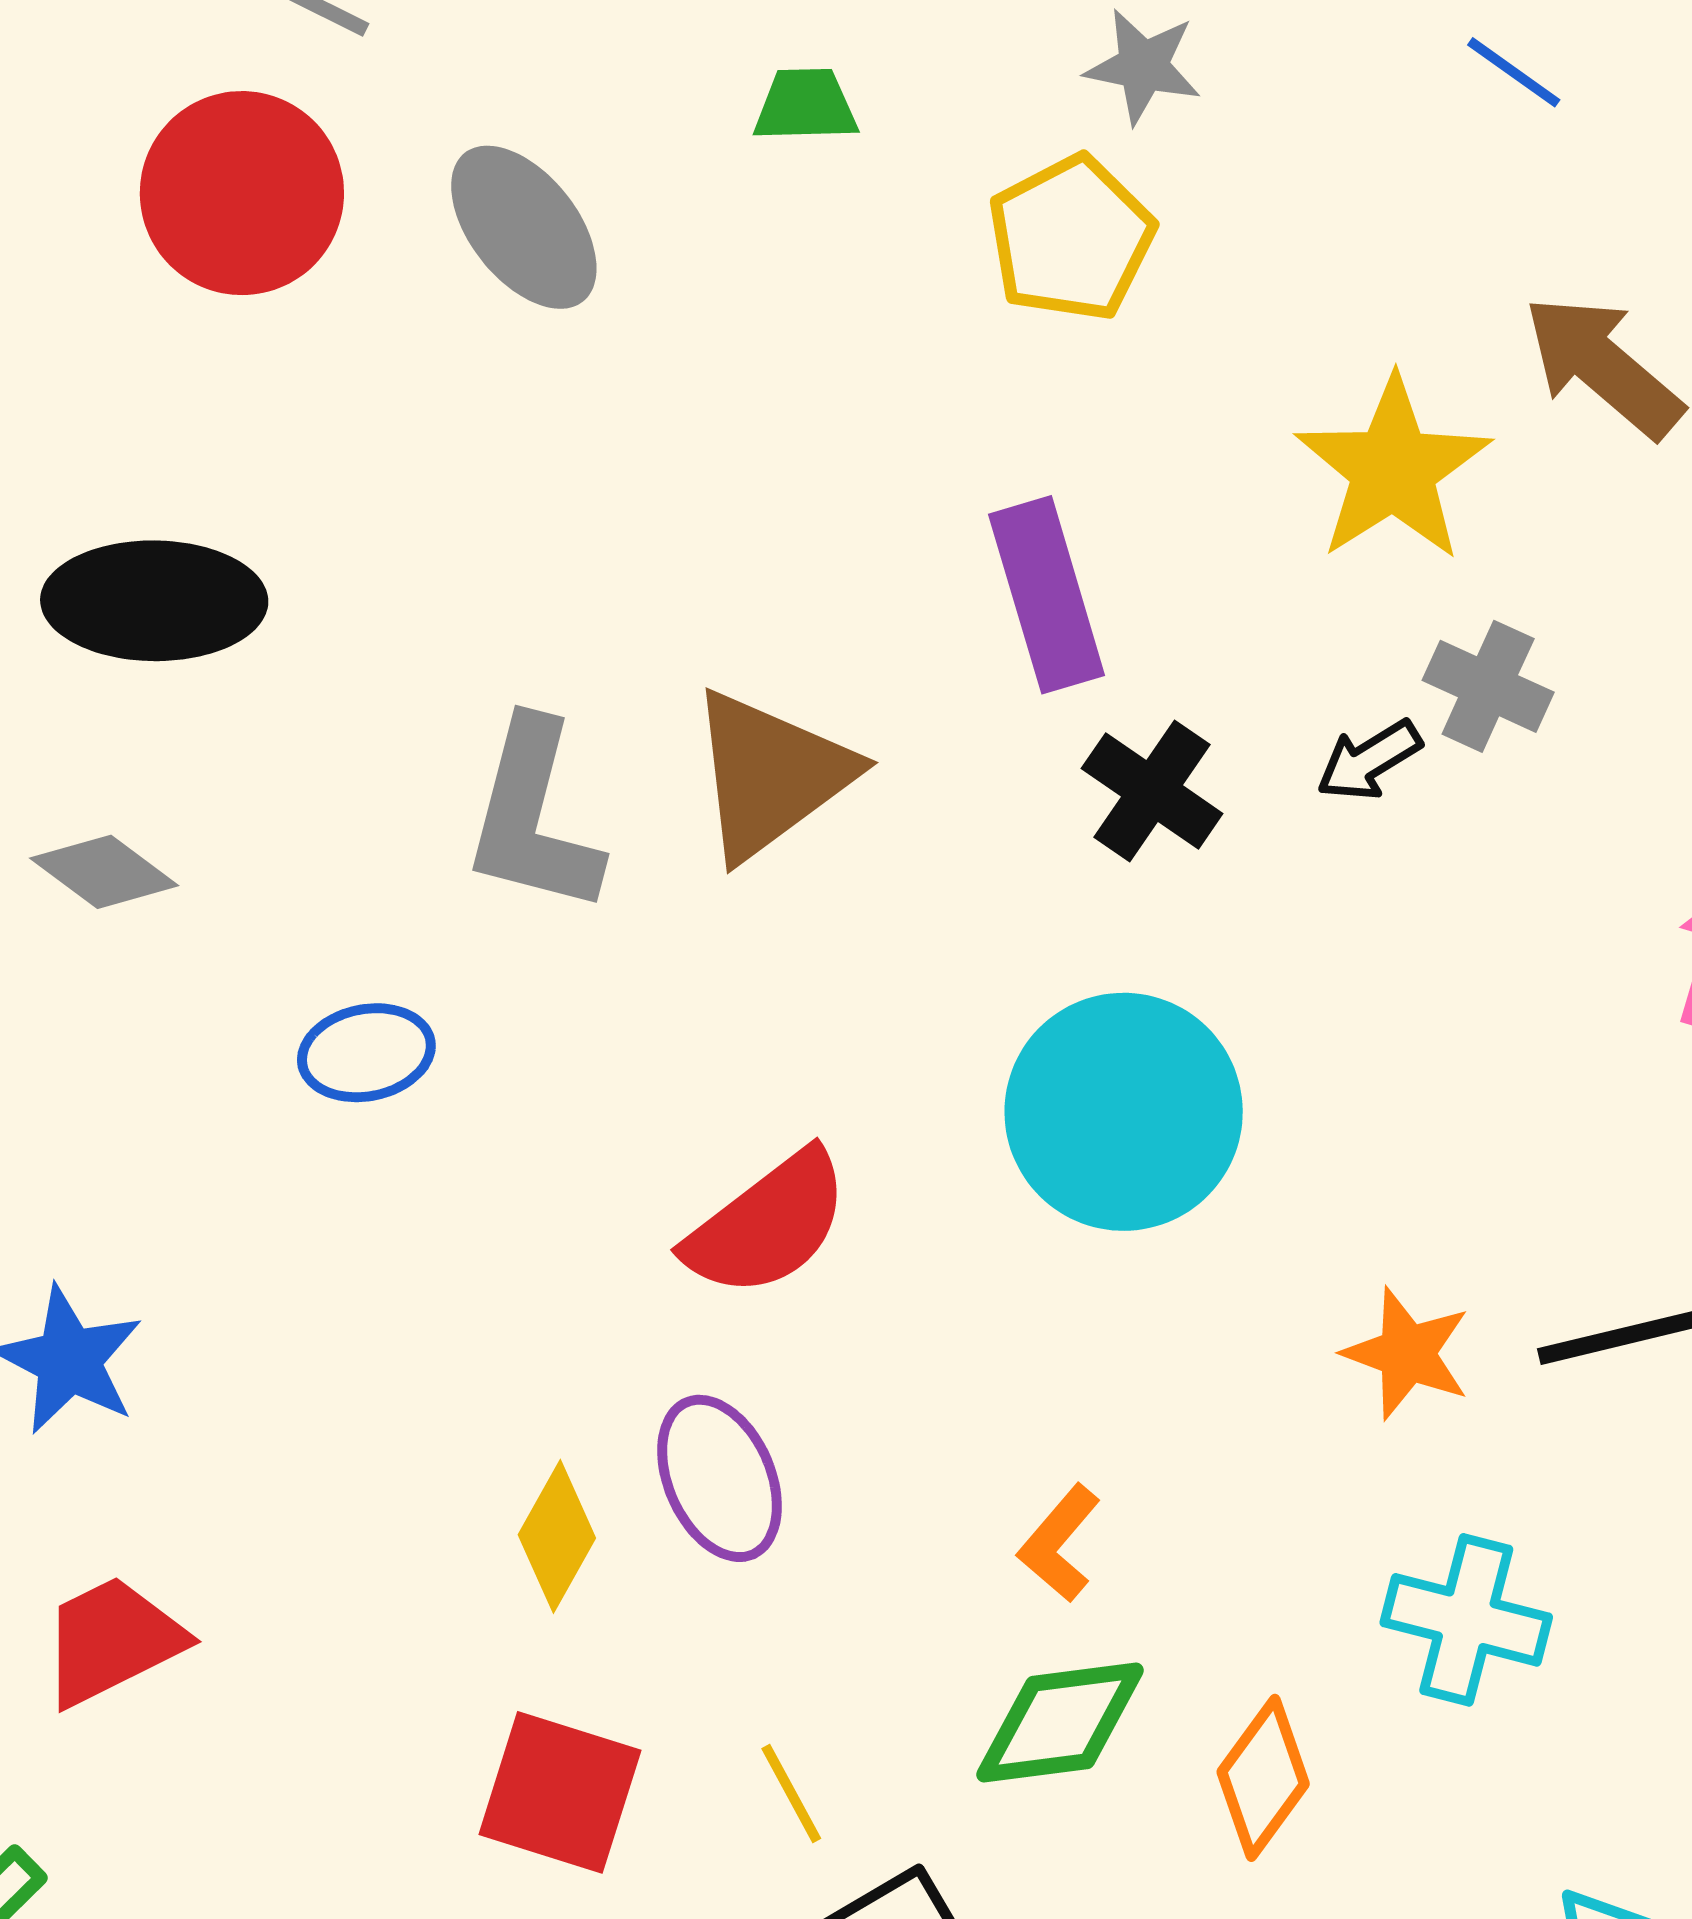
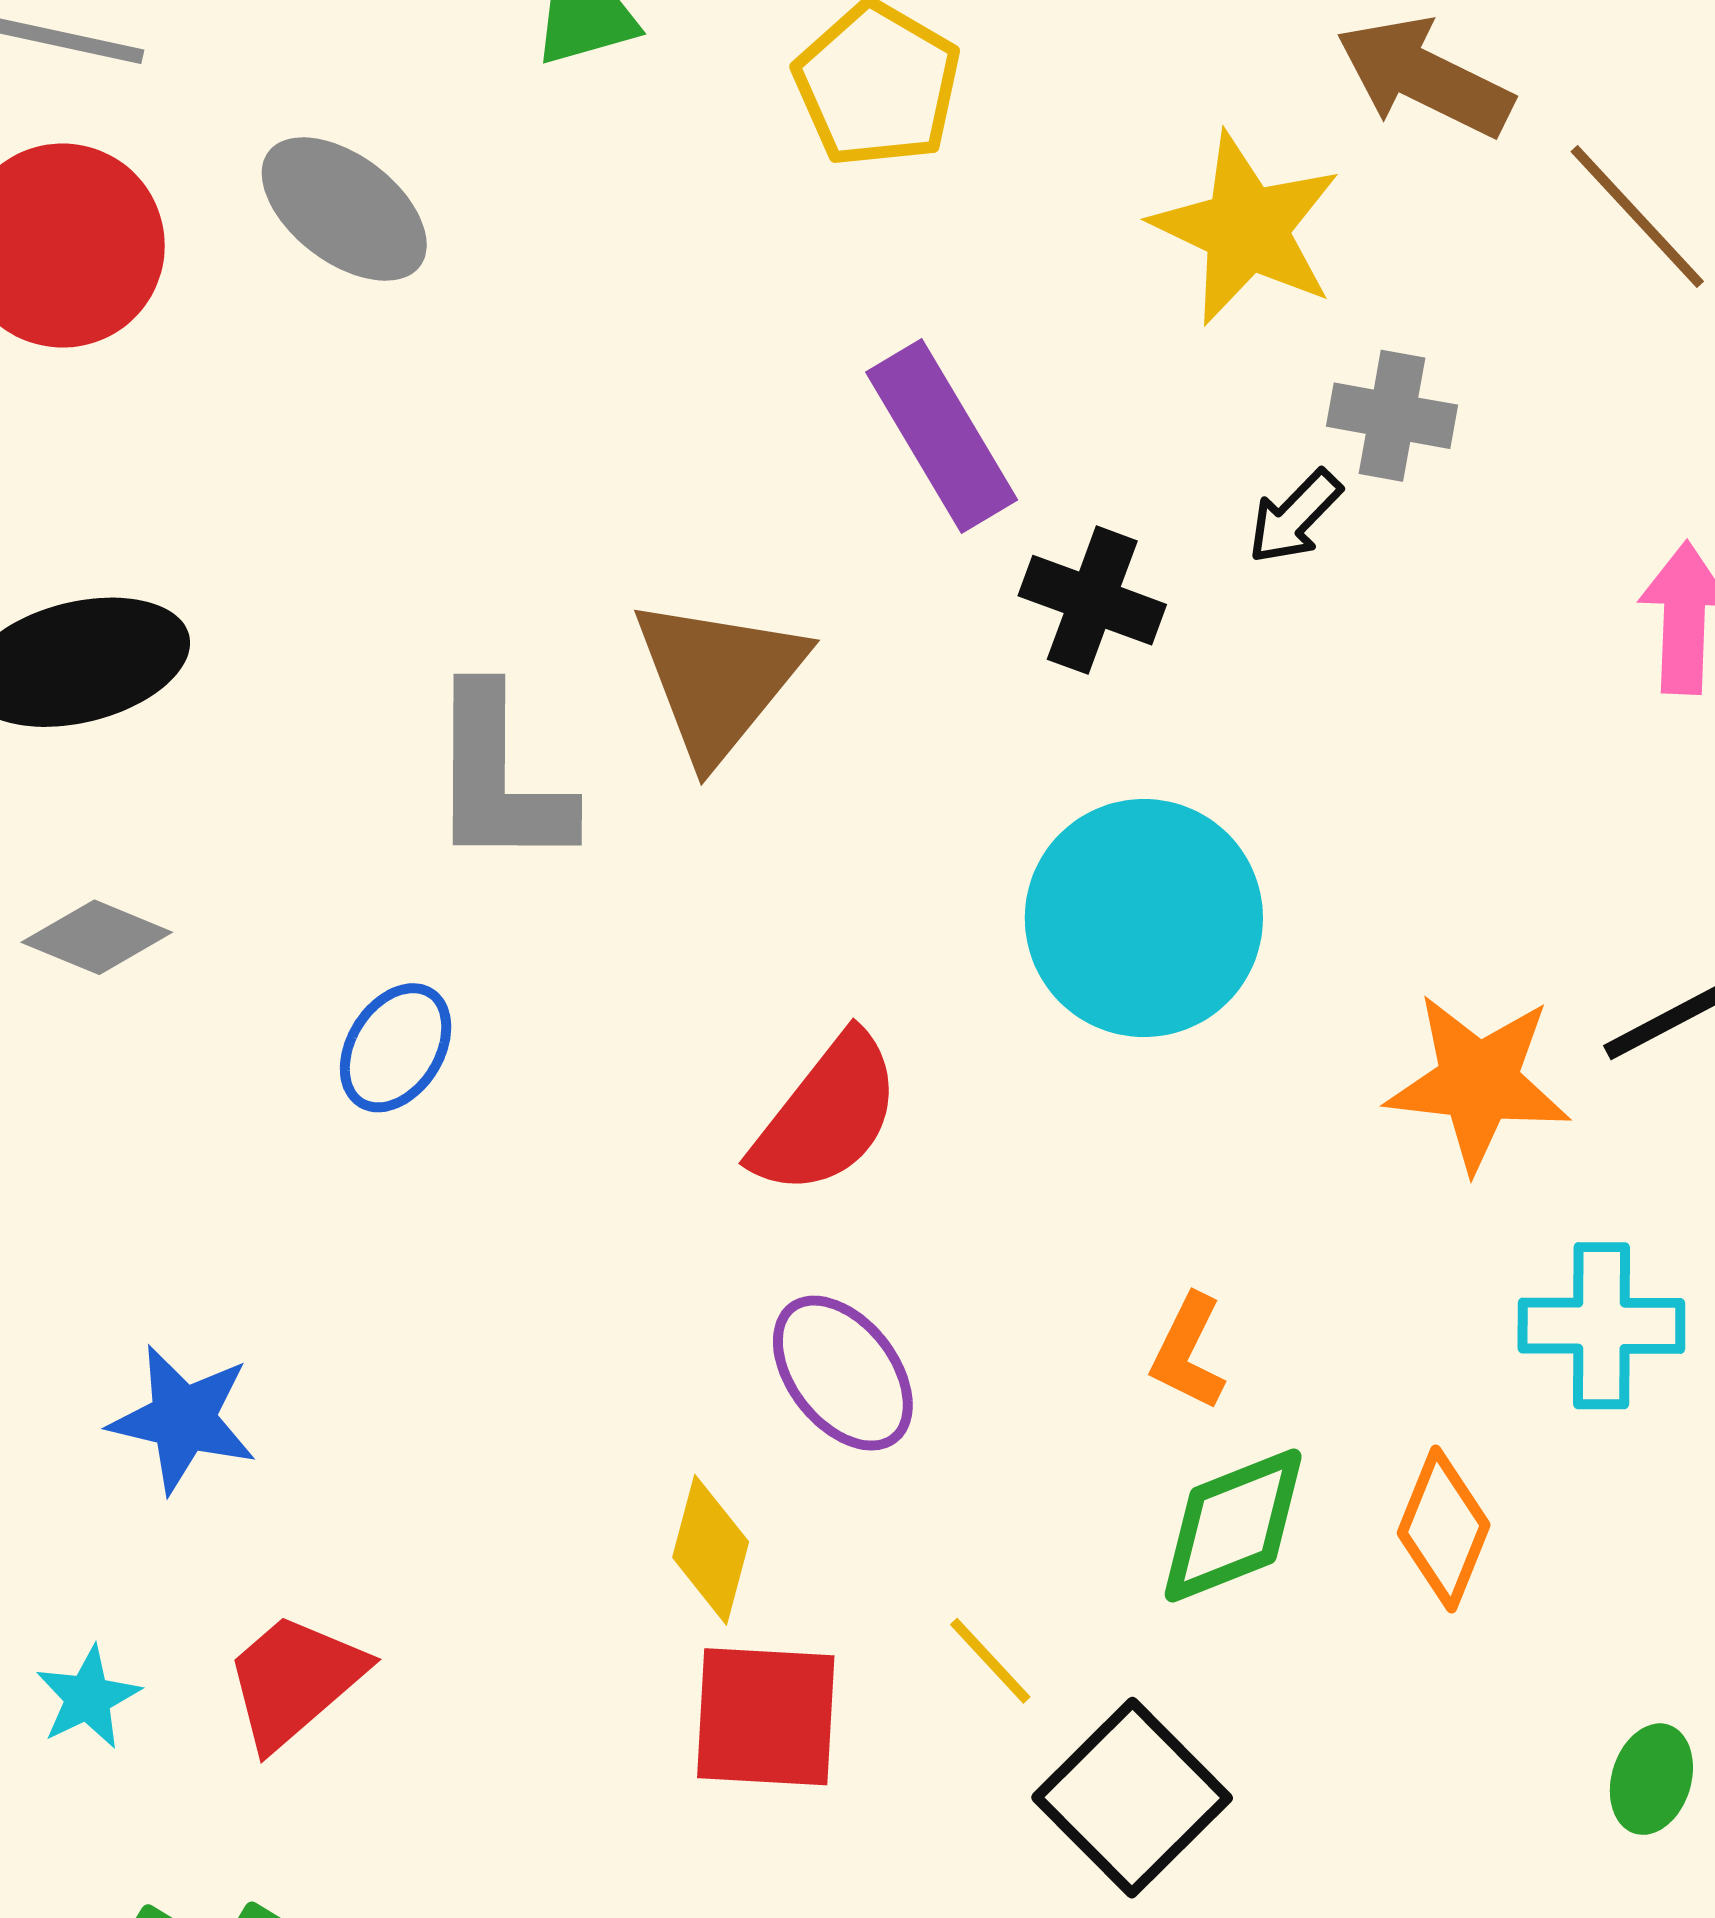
blue ellipse: (366, 1053) -> (396, 1048), turned -32
orange star: (1407, 1353) -> (1478, 1082), size x1.4
yellow diamond: (557, 1536) -> (711, 1550), moved

